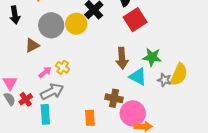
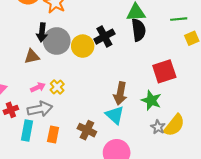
black arrow: (15, 15) -> (42, 32), moved
red square: (135, 20) -> (164, 71), moved
cyan triangle: (138, 77) -> (115, 115), moved
brown cross: (114, 98) -> (87, 130), moved
orange rectangle: (90, 118) -> (53, 135), moved

